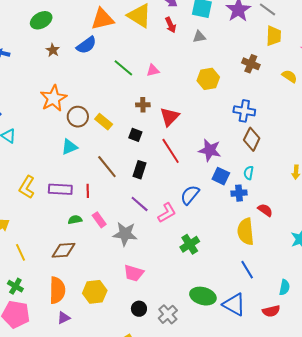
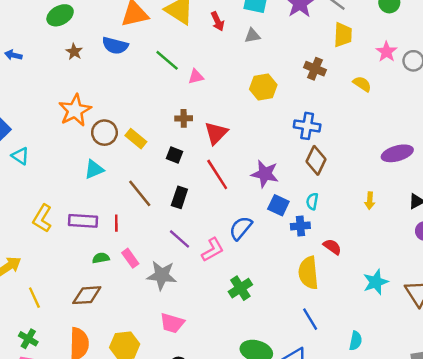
blue semicircle: (86, 45) -> (115, 46), turned 50
green line: (123, 68) -> (167, 60), moved

